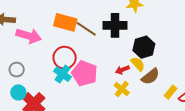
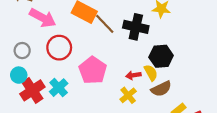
red circle: (65, 58) -> (59, 48), moved
cyan cross: (62, 74) -> (59, 88), moved

